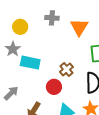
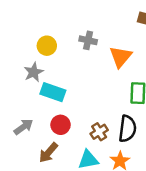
brown cross: (66, 69) -> (99, 132), moved
red circle: (54, 87) -> (61, 125), moved

